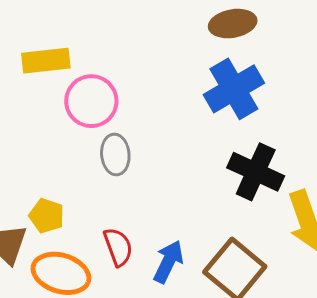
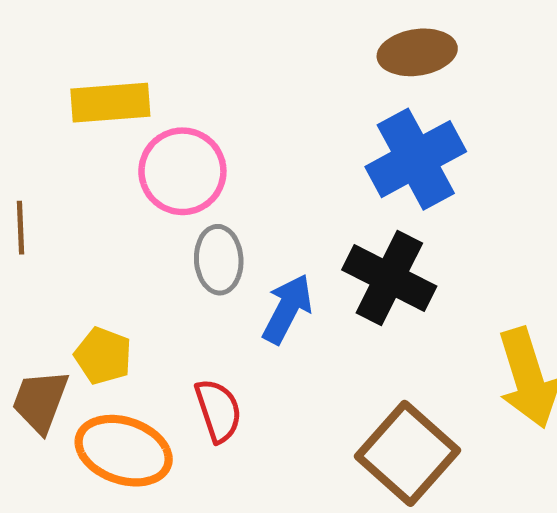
black cross: (256, 172) -> (389, 278), moved
blue arrow: (168, 262) -> (287, 309), moved

